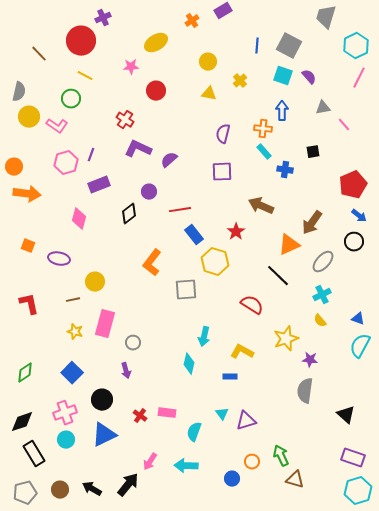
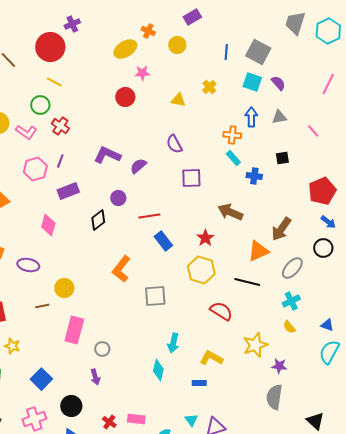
orange cross: (192, 21) -> (148, 31), moved, turned -32
cyan hexagon: (356, 46) -> (328, 31), moved
yellow circle: (208, 62) -> (177, 45), moved
pink star: (131, 67) -> (142, 73), moved
gray triangle: (323, 108) -> (279, 117), moved
red cross: (125, 120) -> (60, 126), moved
purple semicircle: (223, 134) -> (174, 144), moved, turned -42
yellow hexagon: (215, 262) -> (201, 270), moved
black line: (278, 276) -> (247, 282), turned -30
yellow star: (75, 332) -> (12, 346), moved

